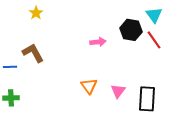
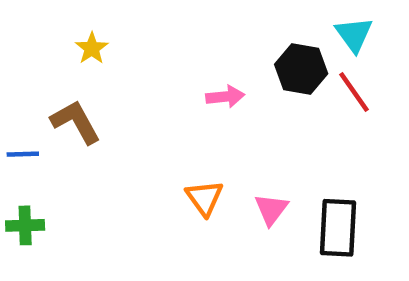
yellow star: (36, 13) -> (92, 48), moved

